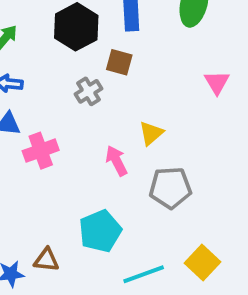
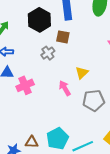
cyan pentagon: (100, 231) -> (57, 139), moved

